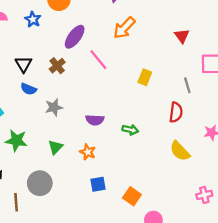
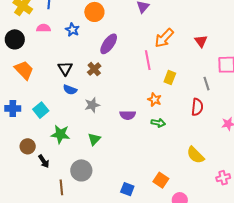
orange arrow: (124, 28) -> (164, 38), moved
pink line: (98, 60) -> (148, 60), moved, turned 30
yellow semicircle: (180, 151) -> (195, 155), moved
orange star: (88, 152) -> (155, 100), moved
blue square: (98, 184) -> (127, 189), moved, turned 32

